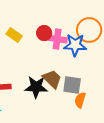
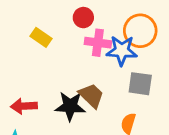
red circle: (44, 33) -> (83, 18), moved
gray square: (72, 85) -> (140, 84), moved

